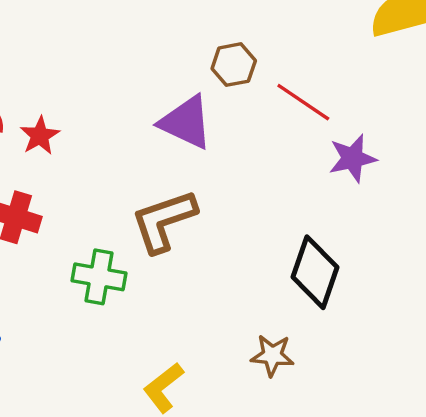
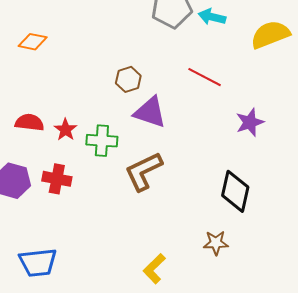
brown hexagon: (234, 65) -> (128, 79), moved
red line: (303, 102) -> (205, 77), moved
green cross: (99, 277) -> (102, 141), moved

